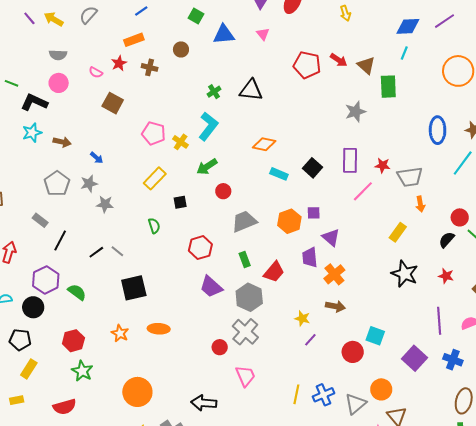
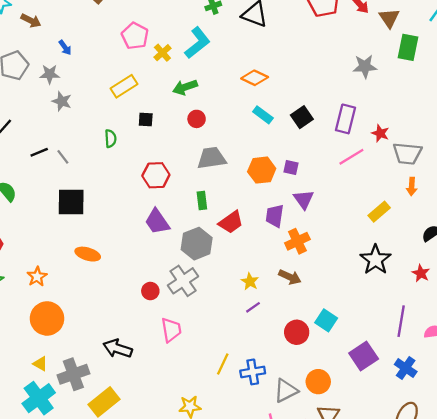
orange star: (120, 333) -> (37, 277), moved

